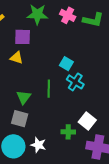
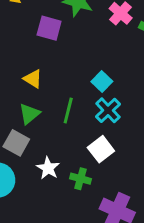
yellow triangle: (17, 58) -> (33, 79), moved
white square: (87, 121) -> (101, 149), moved
white star: (38, 145) -> (48, 168), moved

